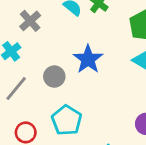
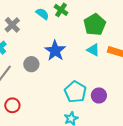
cyan pentagon: (67, 120) -> (75, 92), moved

